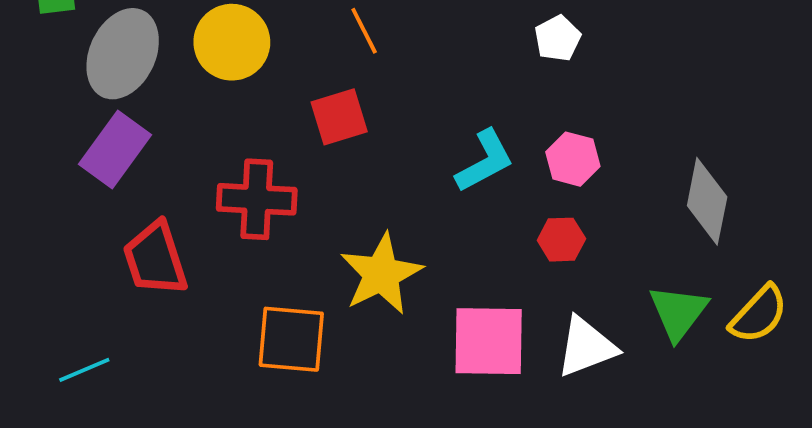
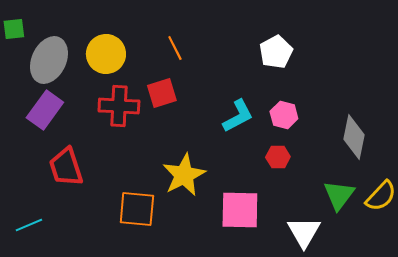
white pentagon: (558, 38) -> (276, 52), size x1.4
red cross: (257, 199) -> (119, 106), moved
white triangle: (586, 347) -> (304, 232), moved, turned -39

